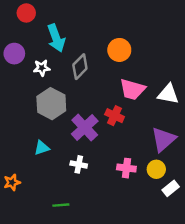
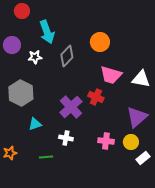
gray hexagon: (51, 104) -> (21, 93), moved
green line: (61, 205) -> (46, 157), moved

